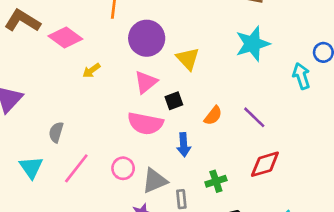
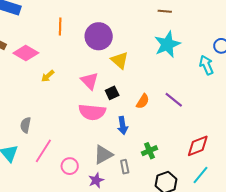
purple circle: (147, 38) -> (99, 36), moved
pink triangle: (146, 82) -> (90, 81), turned -30
red diamond: (265, 164) -> (198, 146), moved
pink circle: (123, 168) -> (70, 166), moved

